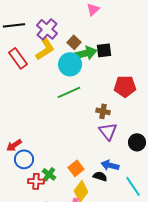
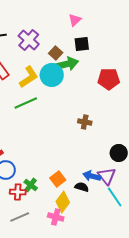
yellow L-shape: (45, 49) -> (29, 77), moved
black square: (104, 50) -> (82, 44), moved
red pentagon: (125, 86) -> (109, 79), moved
green line: (69, 92) -> (26, 103), moved
purple triangle: (108, 131) -> (107, 176), moved

